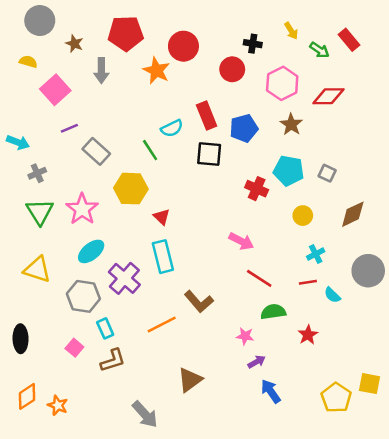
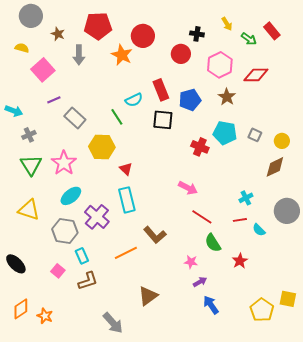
yellow circle: (303, 216) -> (282, 141), moved
green semicircle: (273, 312) -> (213, 243), turned -114
black ellipse: (21, 339) -> (16, 264), turned -45

